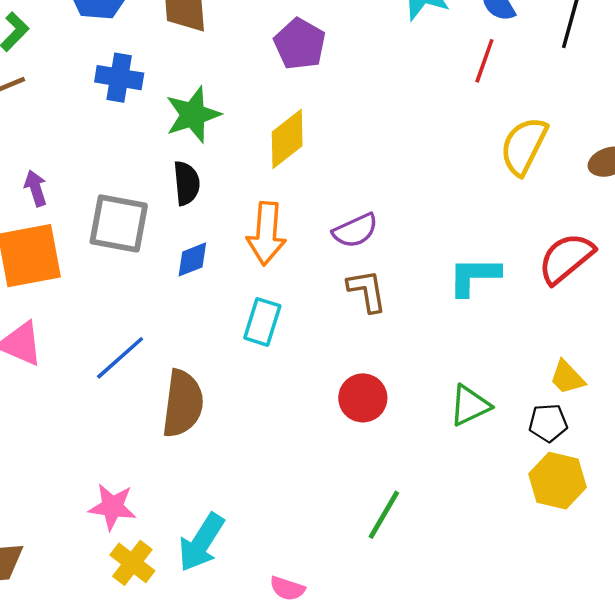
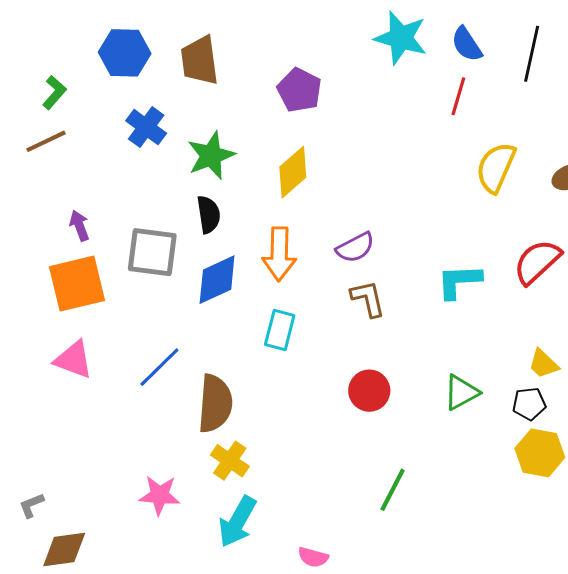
blue cross: (119, 78) -> (146, 127), turned 30
blue diamond: (192, 259) -> (217, 280), size x1.6
yellow cross: (132, 563) -> (230, 461), moved

